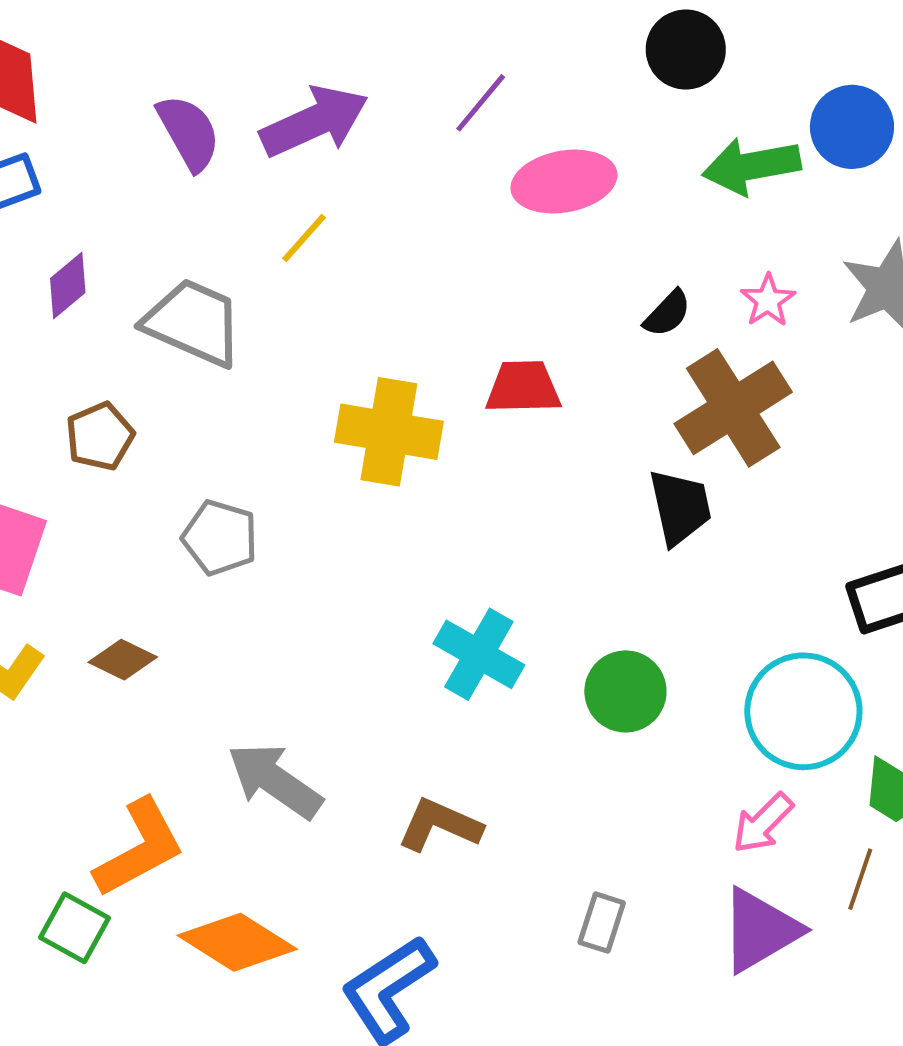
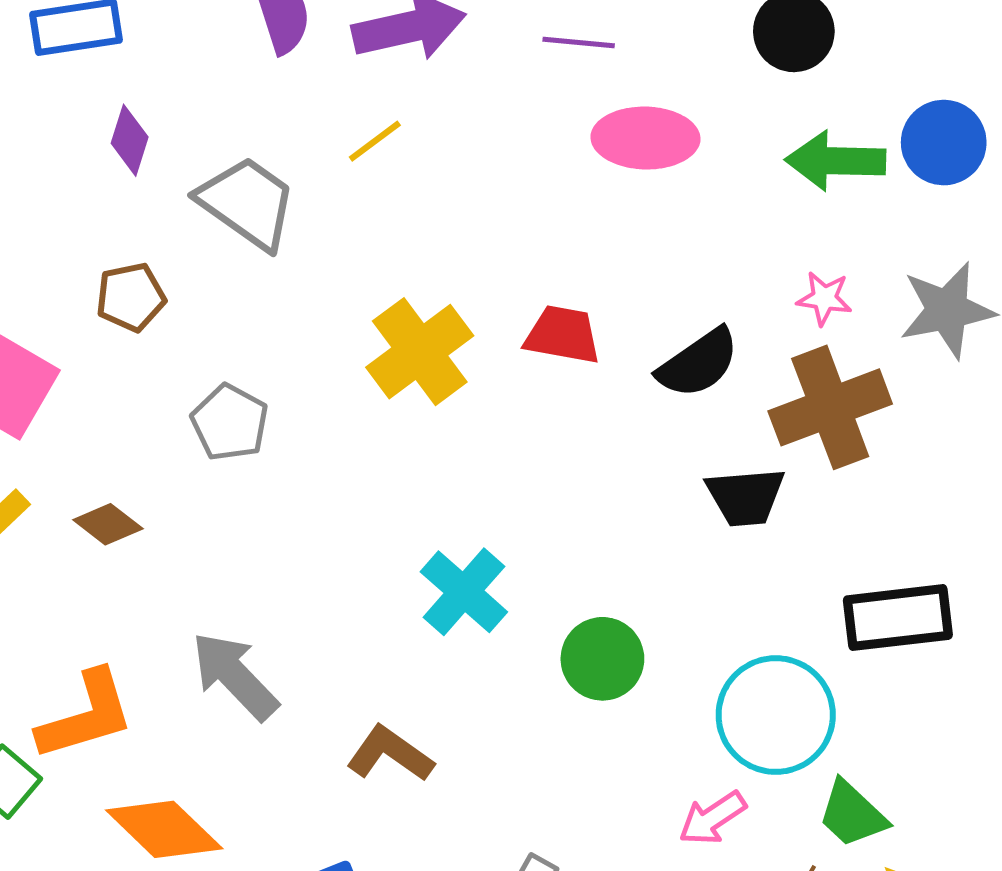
purple line: (481, 103) -> (579, 43), turned 44
purple diamond: (68, 286) -> (130, 140), turned -44
pink star: (768, 300) -> (824, 298), turned 30
black semicircle: (667, 313) -> (698, 363), moved, size x1.6
brown cross: (733, 408) -> (830, 407), moved
yellow cross: (389, 432) -> (420, 352), turned 32
black trapezoid: (680, 507) -> (745, 497), moved, turned 86

